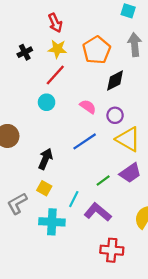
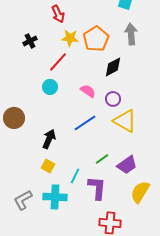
yellow star: (57, 49) -> (70, 38), moved
purple trapezoid: (130, 173) -> (127, 165), moved
gray L-shape: (17, 203) -> (23, 200), moved
purple L-shape: (98, 212) -> (97, 188), turned 55

